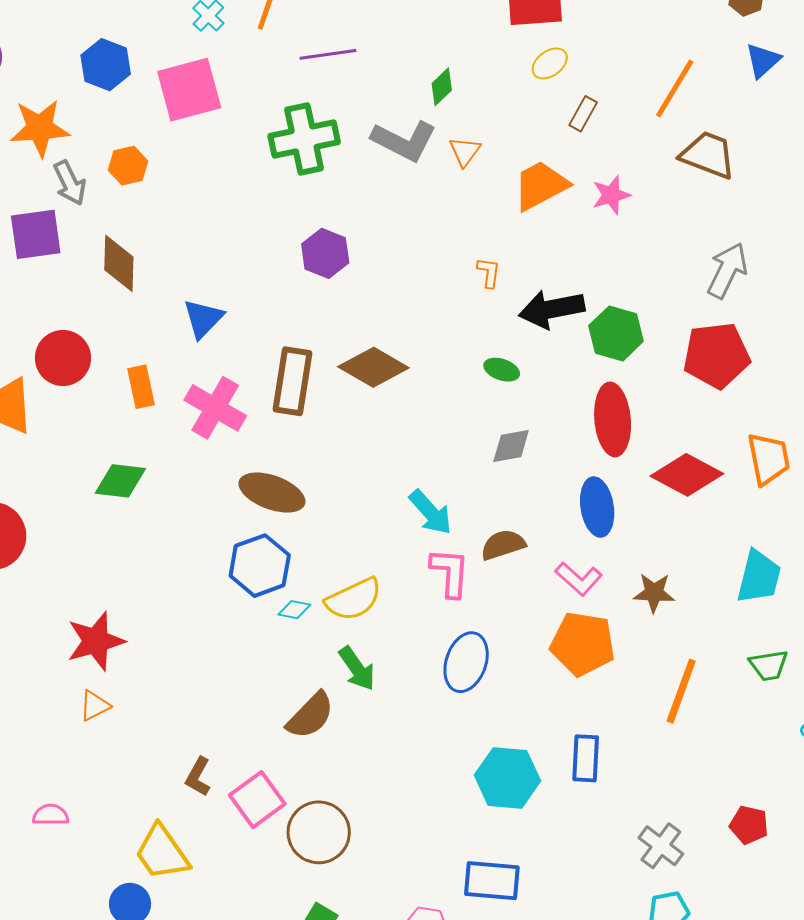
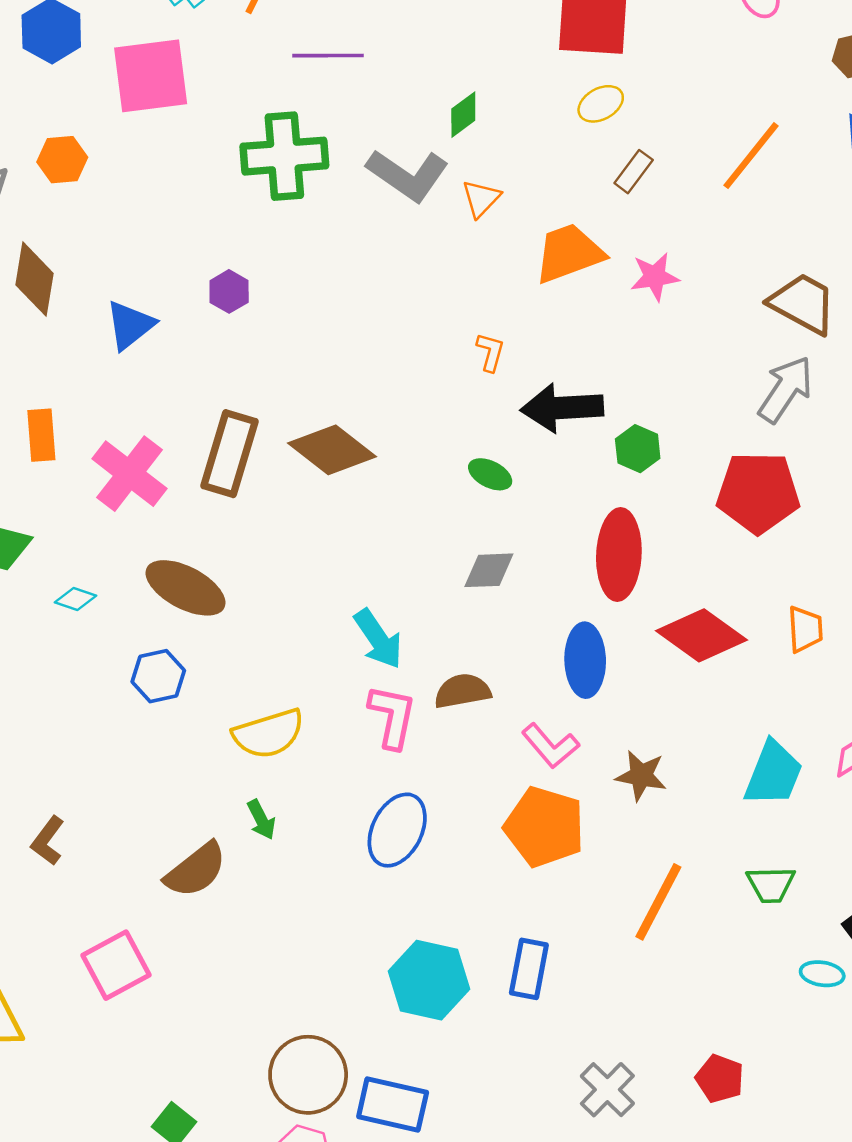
brown trapezoid: (708, 155) -> (803, 303), moved
purple hexagon: (325, 253) -> (229, 291), moved, size x0.7
blue triangle: (203, 319) -> (130, 325), moved
green hexagon: (616, 333) -> (638, 449), size x0.7
orange trapezoid: (769, 459) -> (805, 629), size x0.7
blue hexagon: (260, 566) -> (158, 676), size x0.7
cyan diamond: (294, 610) -> (76, 599), moved
green arrow: (357, 668) -> (261, 820), size x0.7
brown L-shape: (198, 777) -> (48, 841), moved
brown circle: (319, 832) -> (308, 1075), moved

